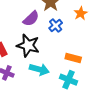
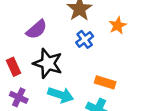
purple semicircle: (31, 19) -> (37, 29), moved

